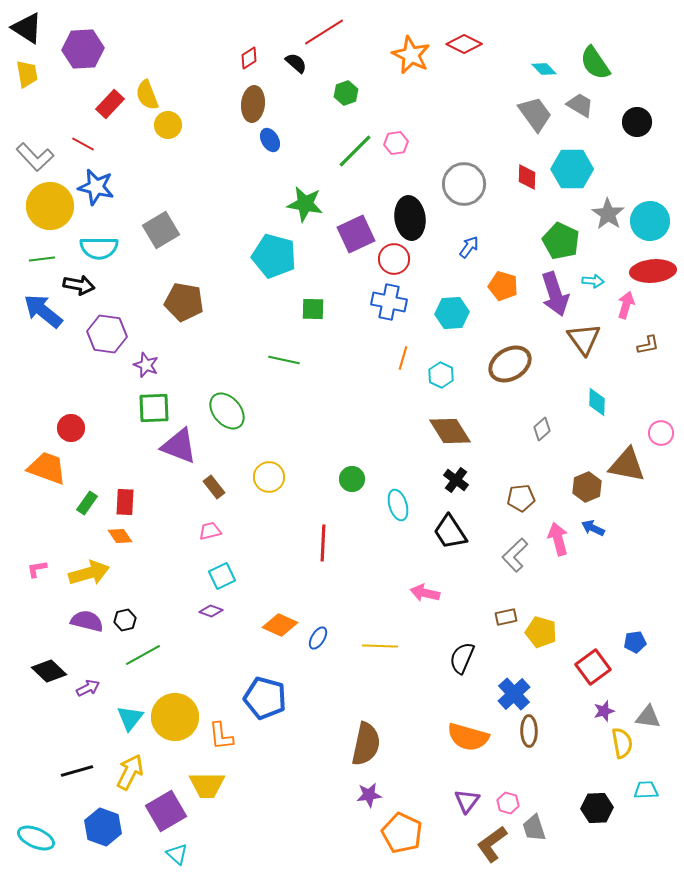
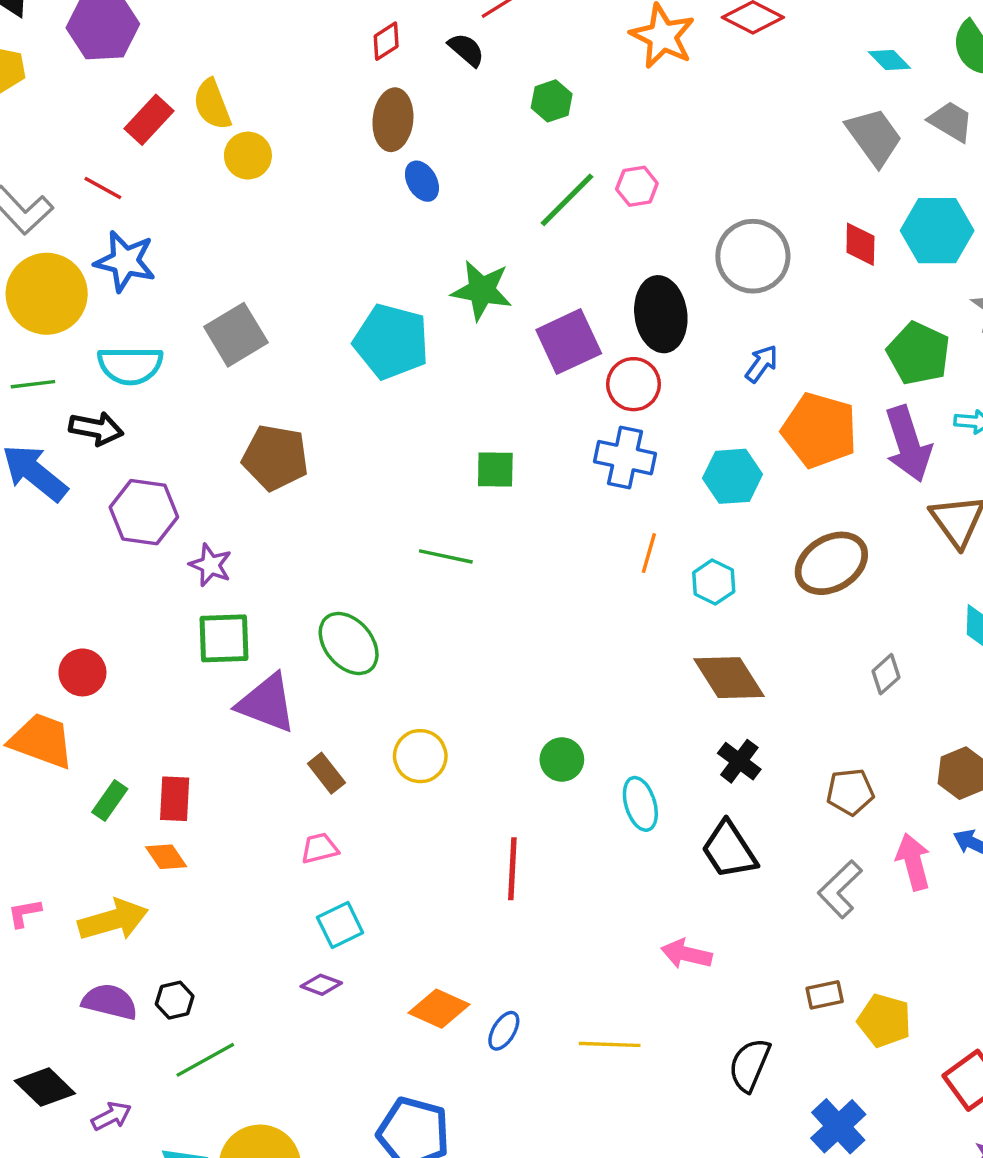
cyan pentagon: (274, 256) -> (391, 342), moved
orange pentagon: (503, 286) -> (819, 430), size x1.5

